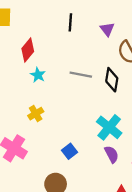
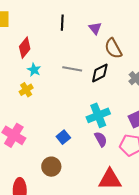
black diamond: (112, 80) -> (100, 73), turned 55
yellow cross: (36, 114) -> (26, 90), moved
cyan cross: (109, 127) -> (98, 115), turned 30

